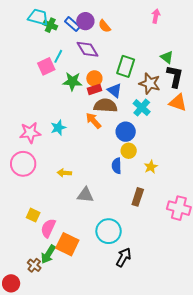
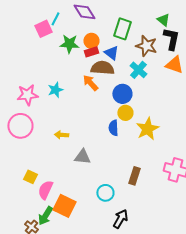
yellow star: (151, 167) -> (147, 129), size x1.6
brown rectangle: (138, 197) -> (134, 176), moved
cyan circle: (109, 231) -> (105, 193), size x0.7

